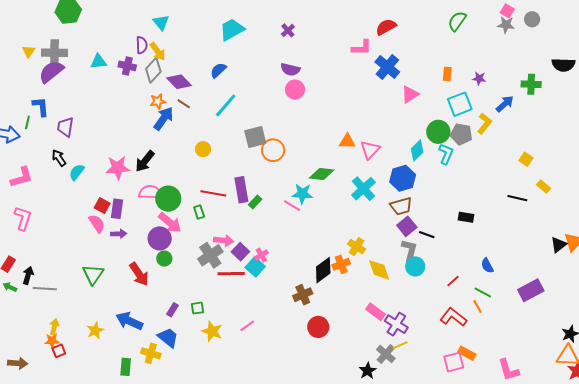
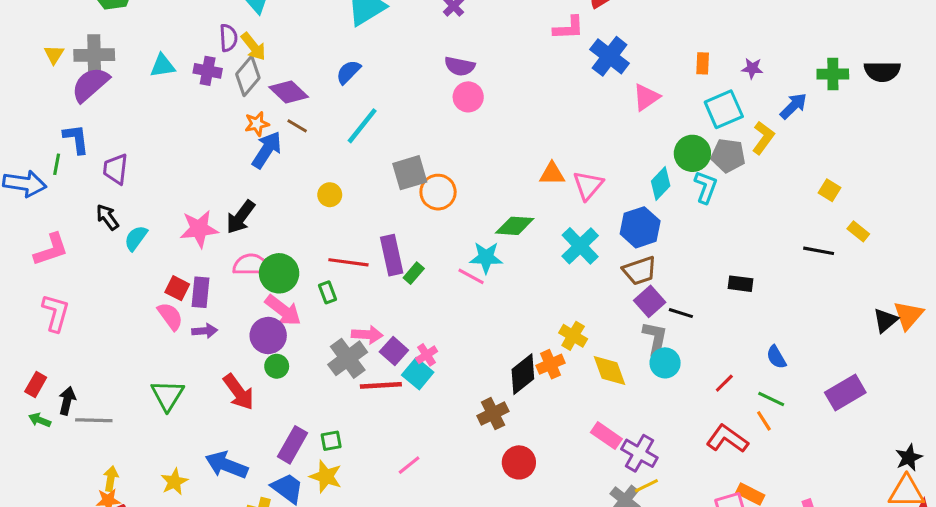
black semicircle: (563, 65) -> (882, 71), moved
purple rectangle: (173, 310) -> (293, 445), size x1.6
yellow star: (212, 331) -> (326, 476), moved

